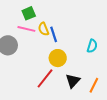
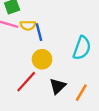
yellow semicircle: (44, 29) -> (28, 25), turned -72
cyan semicircle: (92, 46) -> (82, 48), size x1.5

